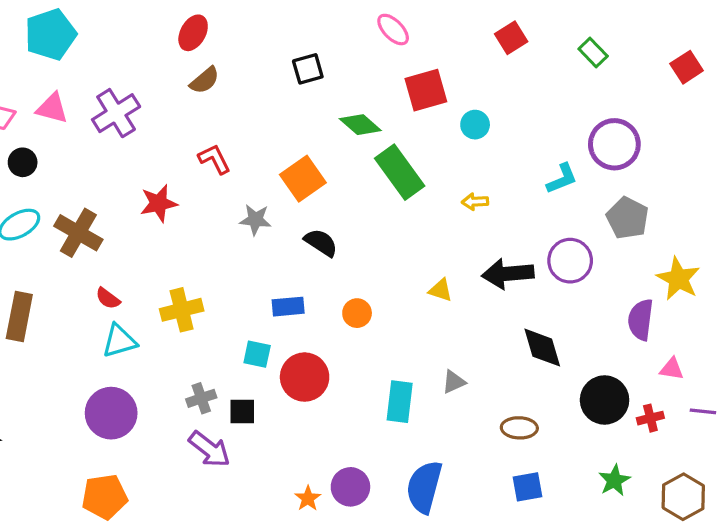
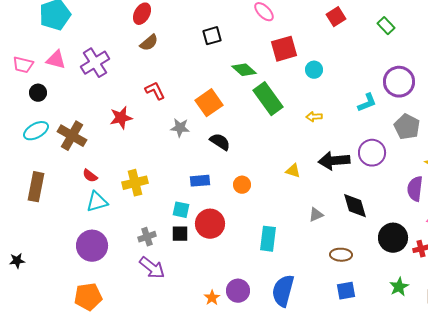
gray triangle: (454, 382) -> (316, 215), moved
black square: (242, 411) -> (180, 234), moved

